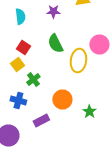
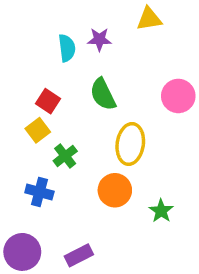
cyan semicircle: (20, 16) -> (67, 48), moved
yellow ellipse: (78, 60) -> (130, 144), moved
purple rectangle: (41, 120) -> (79, 255), moved

